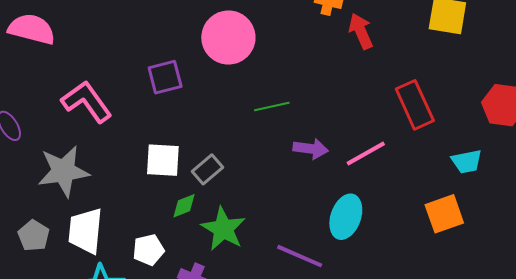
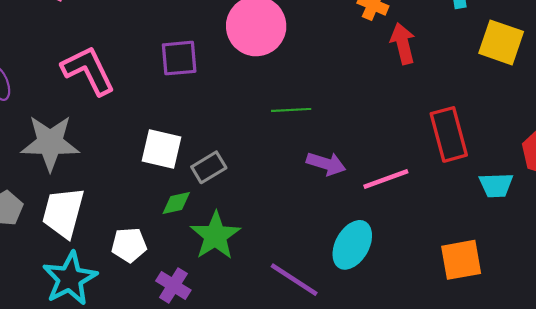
cyan trapezoid: (467, 161) -> (496, 185), moved

